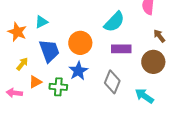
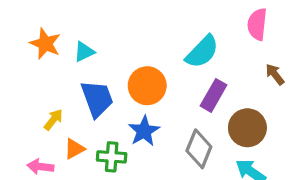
orange star: (17, 32) -> (45, 44), moved
purple rectangle: (121, 49) -> (213, 95), turned -60
brown circle: (153, 62) -> (247, 128), moved

